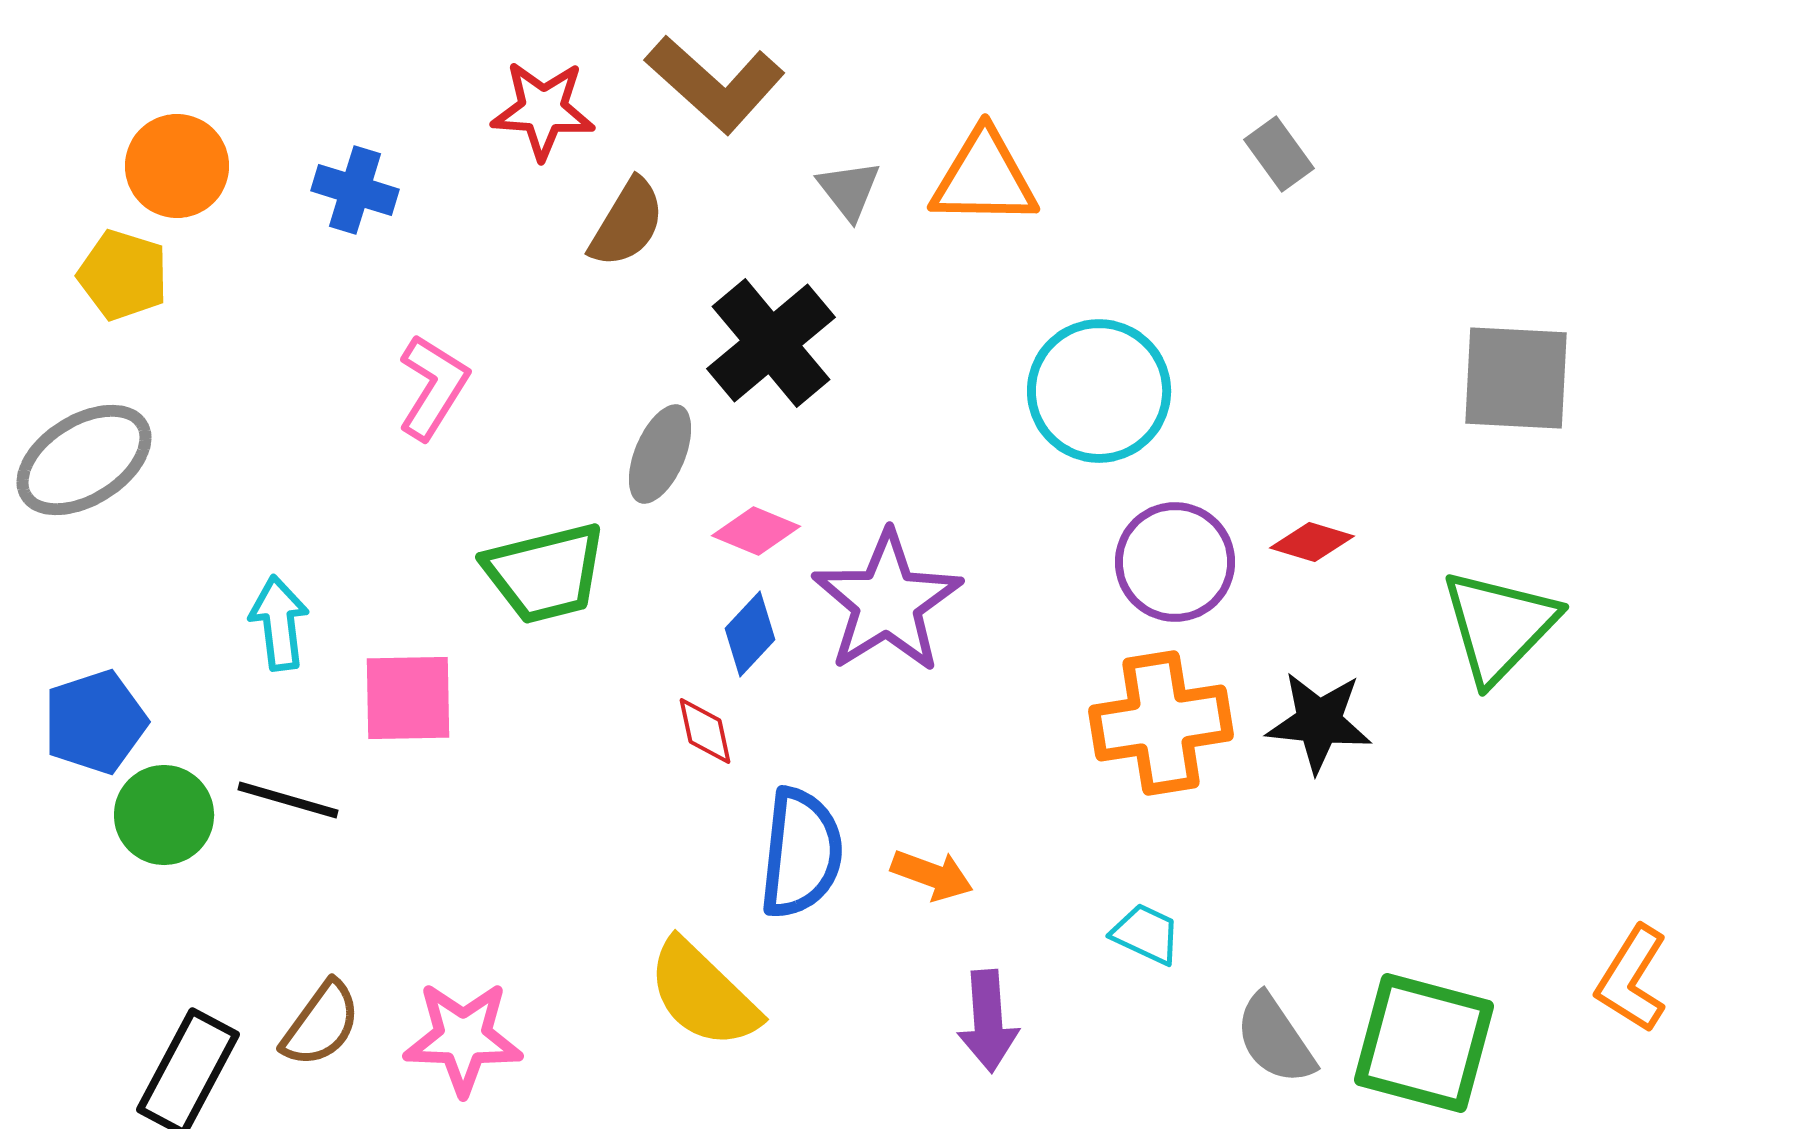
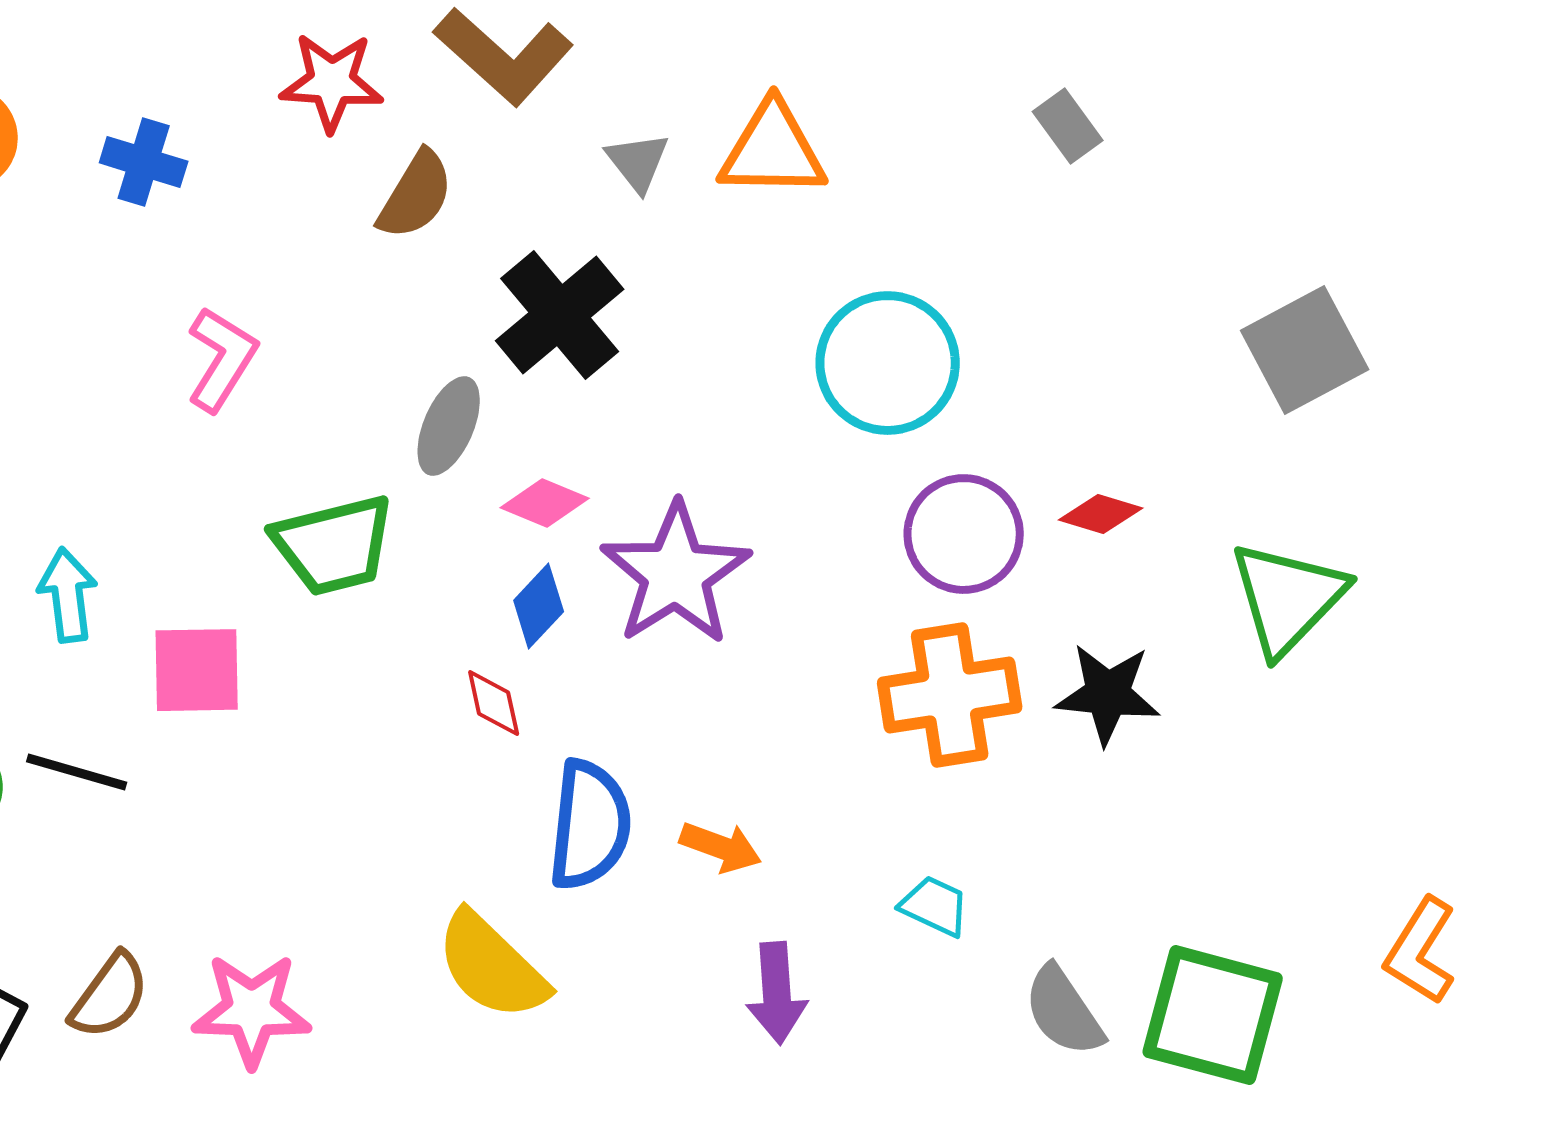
gray square: (1516, 378) -> (1305, 350), turned -31

